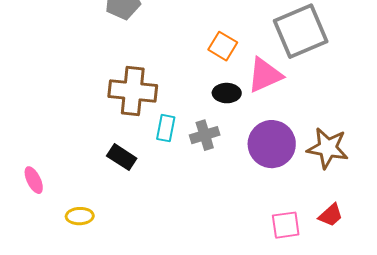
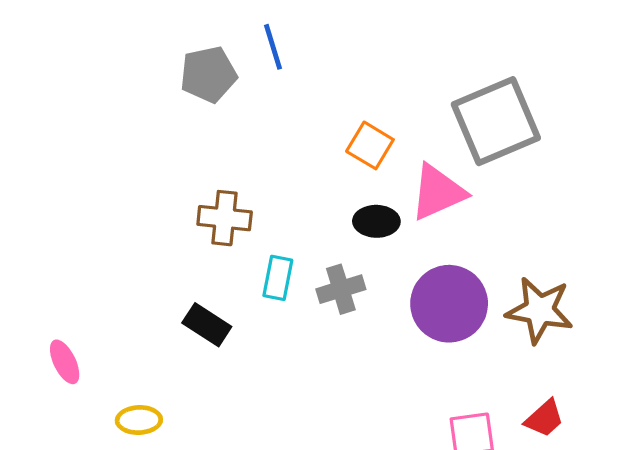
brown cross: (133, 91) -> (225, 218), size x0.7

